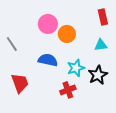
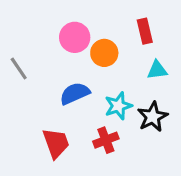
red rectangle: (103, 17) -> (145, 31), moved
blue semicircle: (48, 60) -> (75, 93), turned -36
red trapezoid: (20, 83) -> (56, 143), moved

